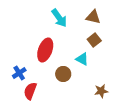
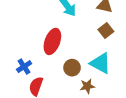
cyan triangle: (82, 59) -> (100, 63), moved, size x1.5
brown star: (101, 91) -> (87, 86), moved

